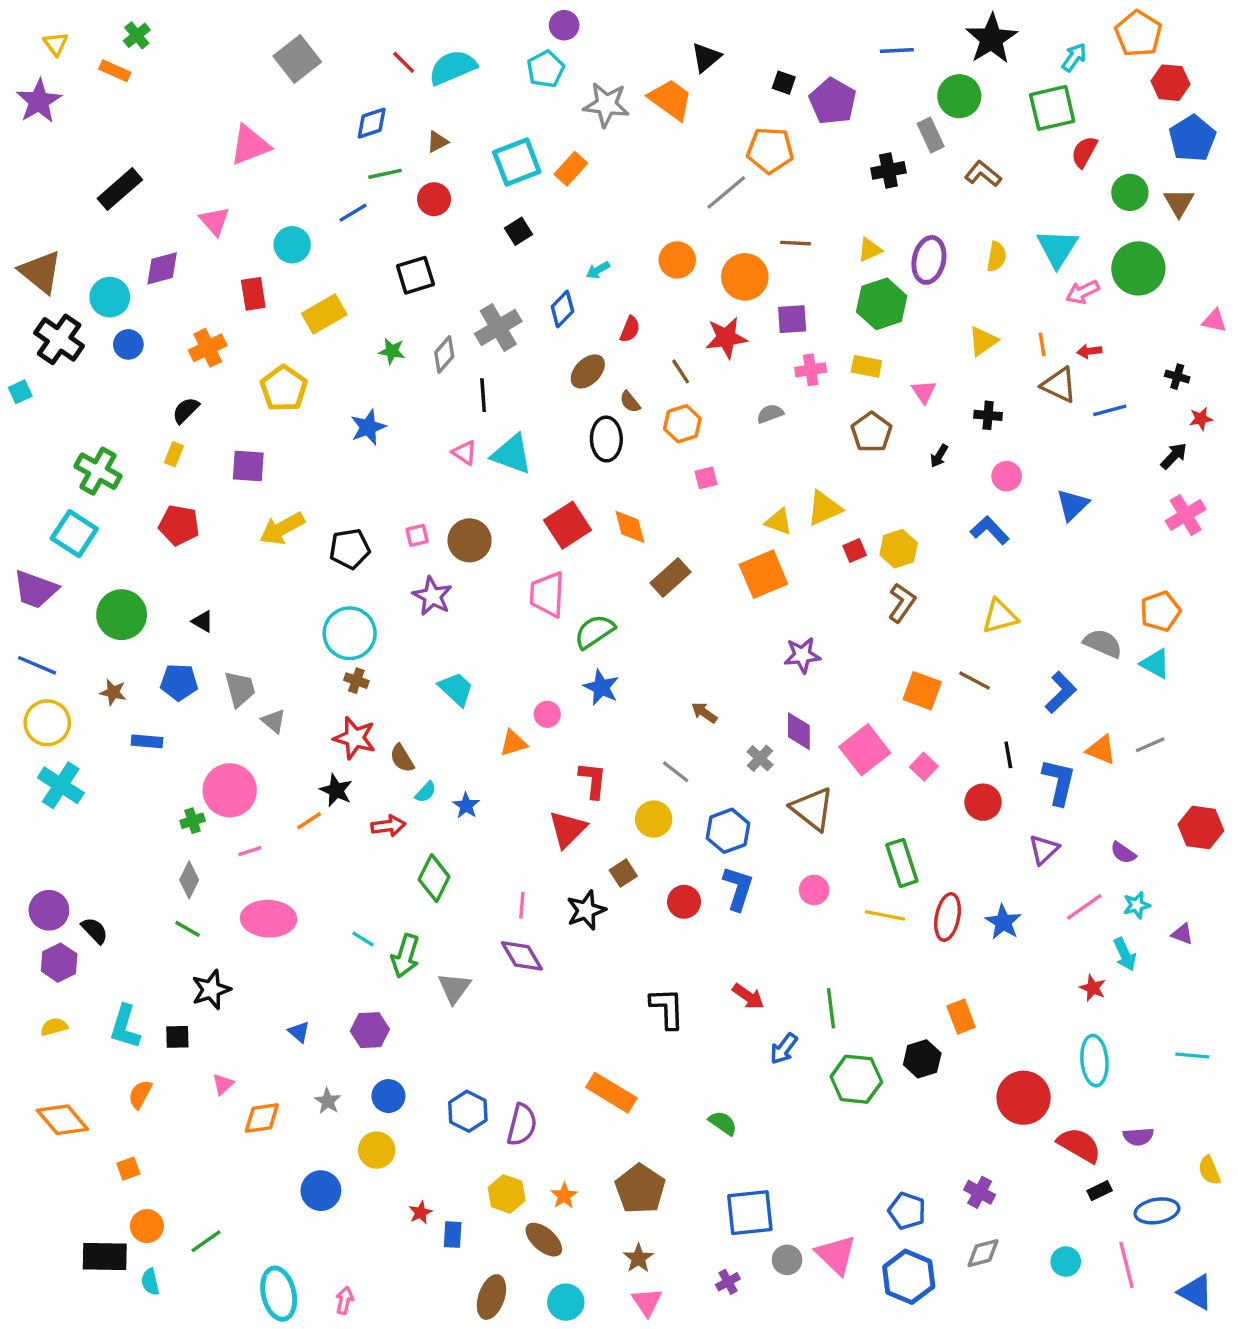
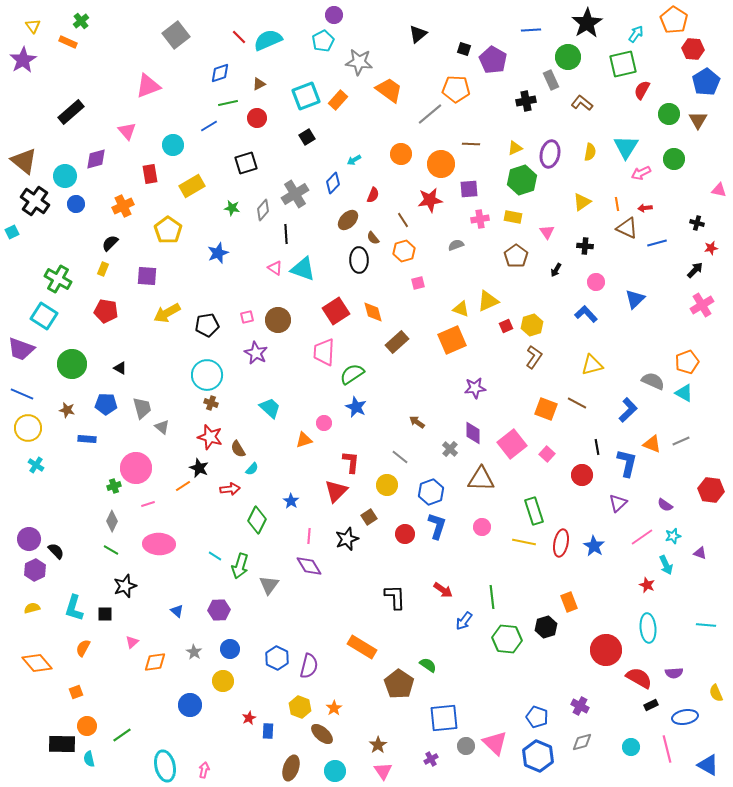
orange trapezoid: (671, 100) -> (389, 90), moved
green circle: (1138, 268) -> (674, 159), size x0.7
cyan cross: (61, 785) -> (36, 465), size x0.6
blue star: (466, 806) -> (291, 501), moved
brown triangle: (812, 809) -> (481, 479), turned -36
brown pentagon: (640, 1189) -> (399, 684), moved

